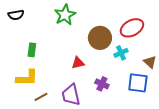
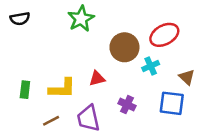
green rectangle: (32, 50) -> (25, 90), moved
yellow L-shape: (27, 78) -> (62, 88), moved

